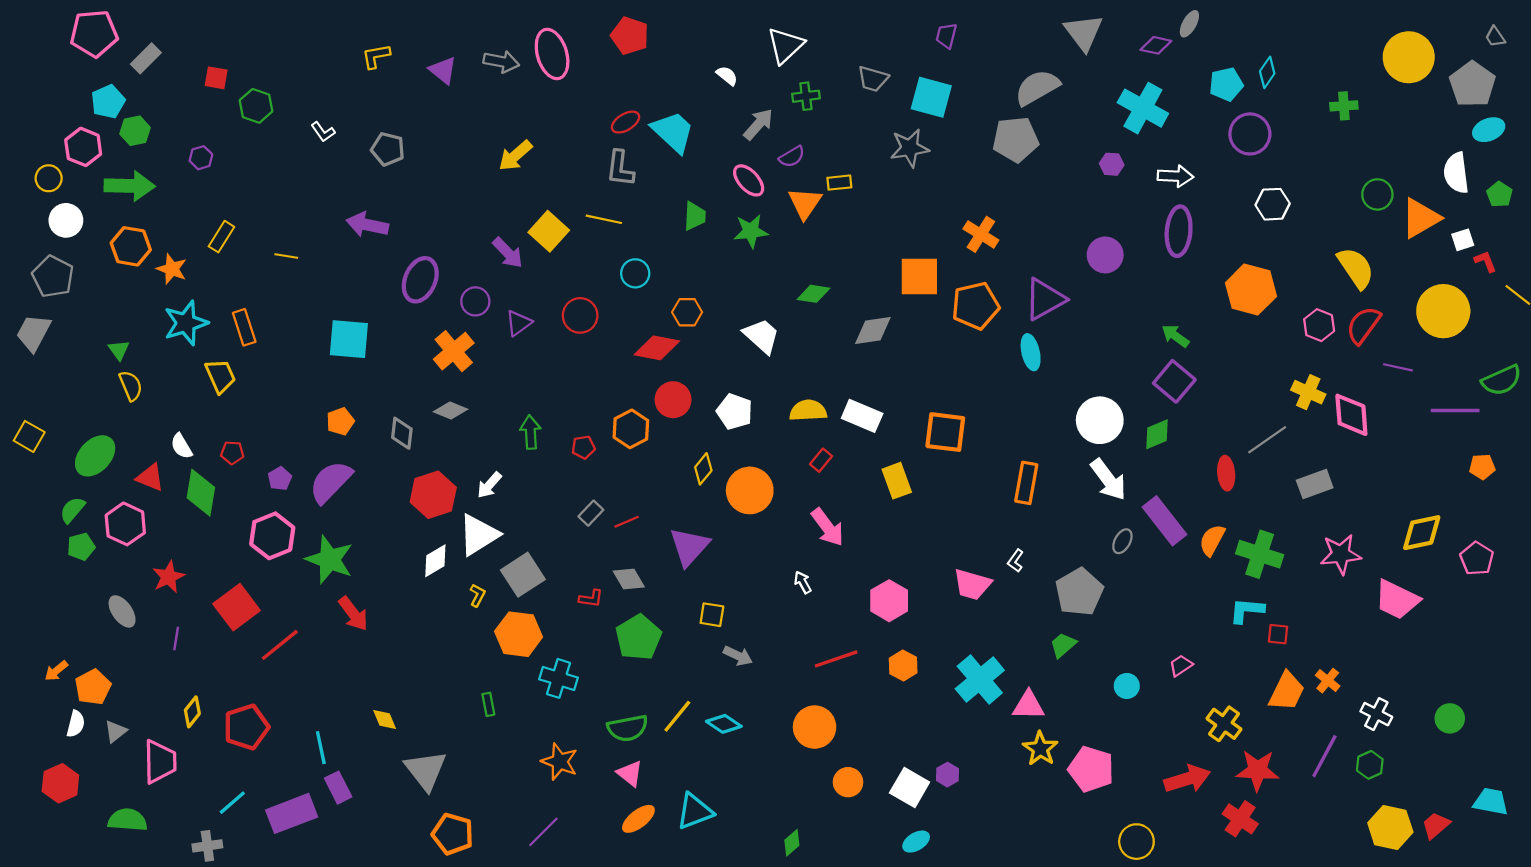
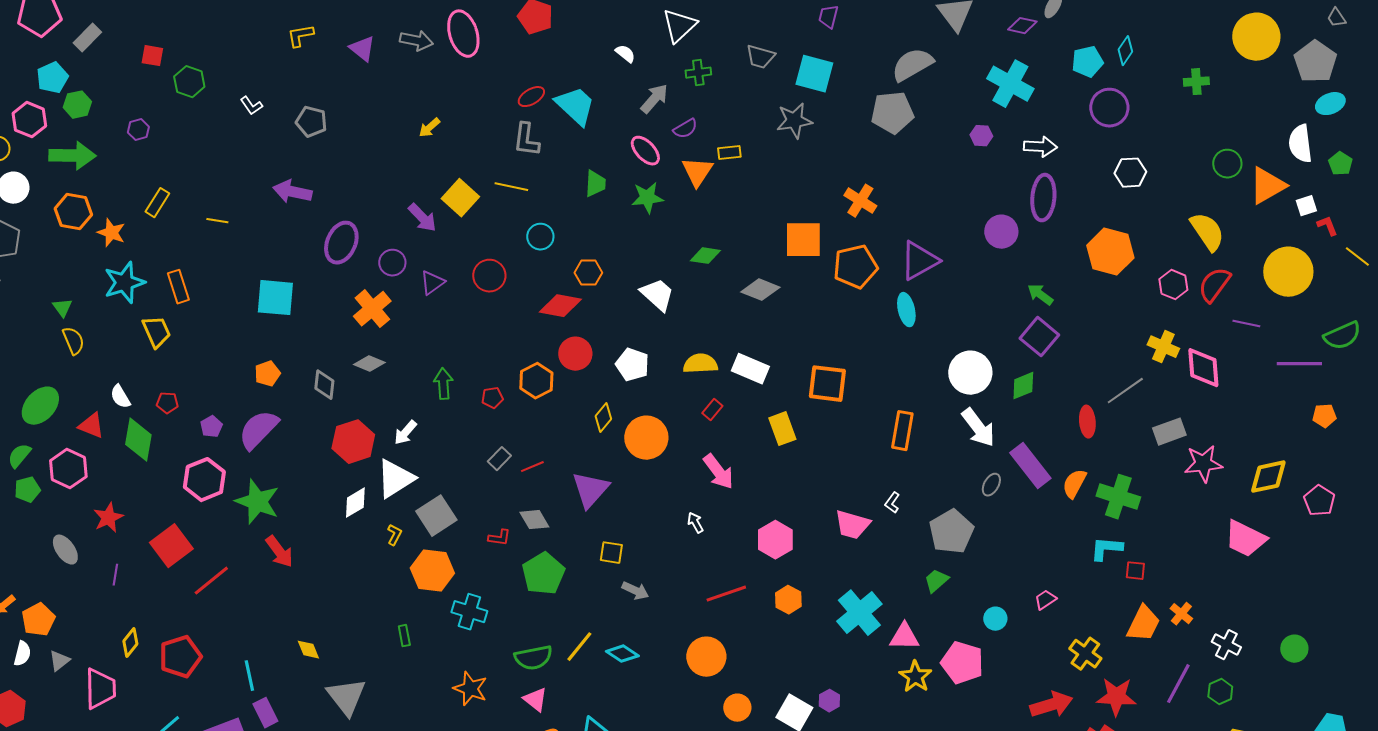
yellow arrow: (515, 156) -> (429, 128), size x0.7
purple circle: (1105, 255) -> (1001, 232), moved
gray diamond: (873, 331) -> (760, 290), turned 30
pink star: (1341, 554) -> (1203, 464), moved
pink pentagon: (1091, 769) -> (962, 663), moved

